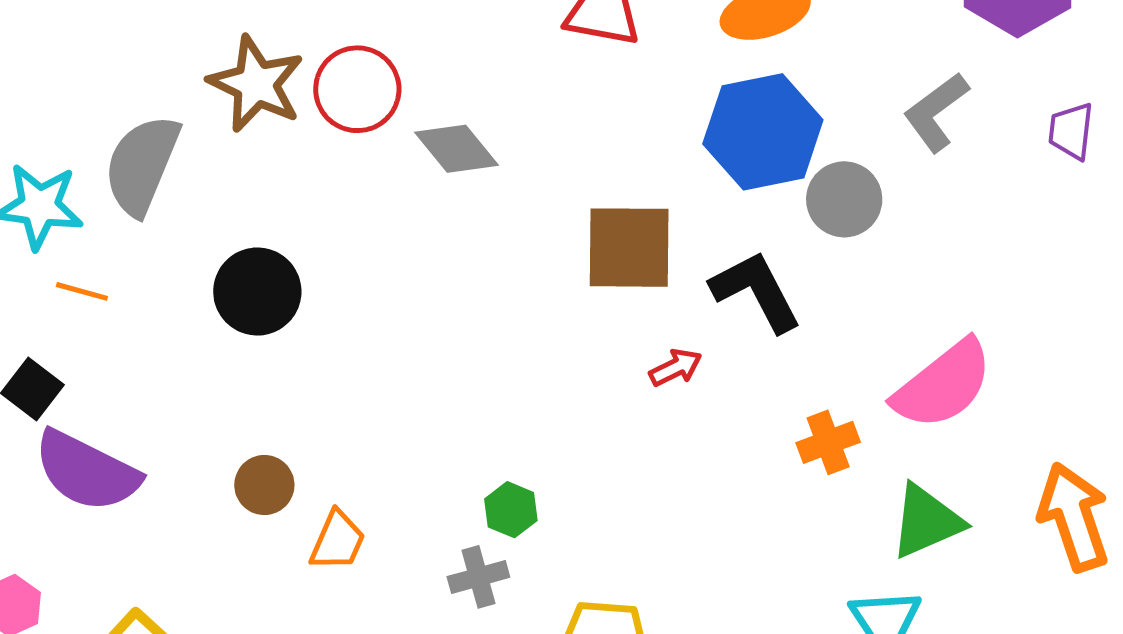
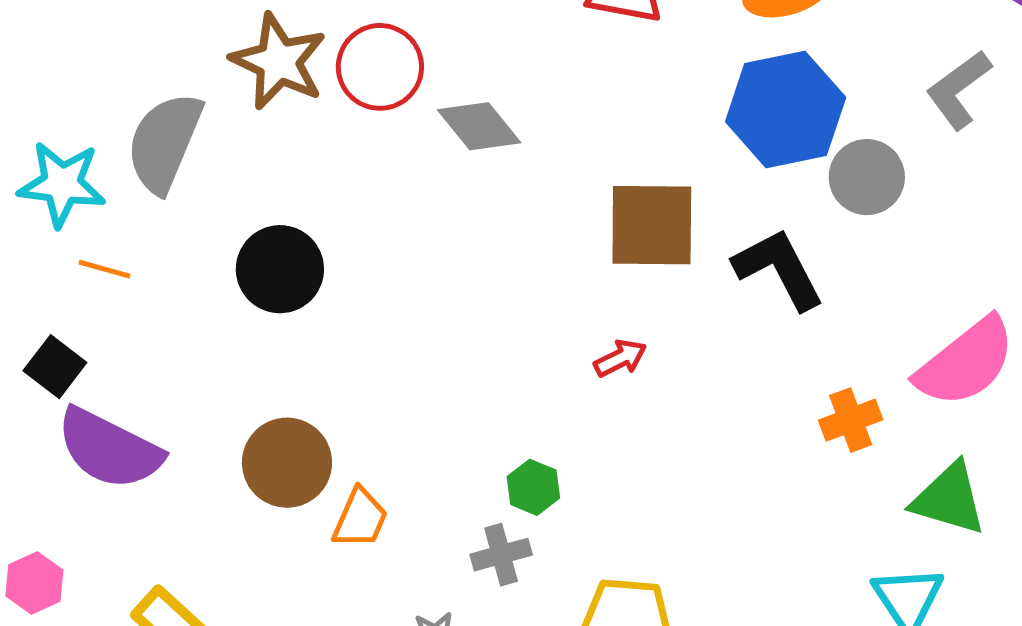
red arrow: (676, 368) -> (620, 358), moved
brown circle: (264, 485) -> (287, 463), size x1.5
green triangle: (926, 521) -> (949, 499), turned 40

